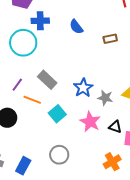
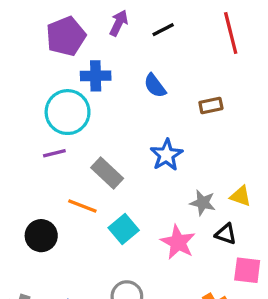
purple line: (17, 85) -> (54, 153), moved, turned 40
blue star: (83, 88) -> (166, 155), moved
black triangle: (115, 127) -> (226, 234), moved

